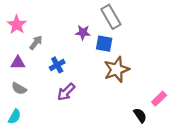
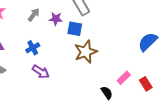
gray arrow: (36, 43) -> (34, 15), moved
purple arrow: (66, 92) -> (41, 72), turned -102

